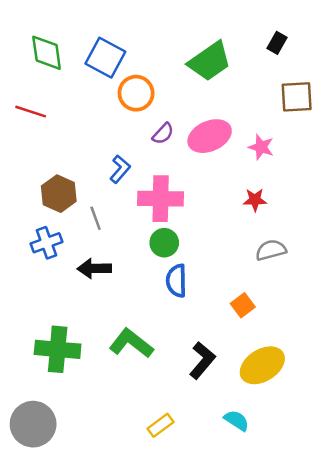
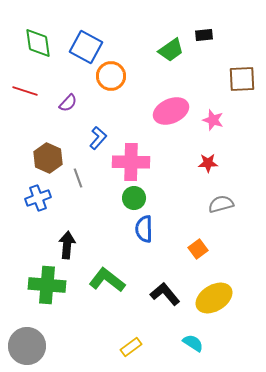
black rectangle: (277, 43) -> (204, 35), moved, turned 54
green trapezoid: (210, 61) -> (171, 50), size x0.7
purple semicircle: (163, 134) -> (68, 103), moved
black arrow: (94, 268) -> (67, 245), moved, turned 96
black L-shape: (202, 360) -> (165, 294), turned -80

